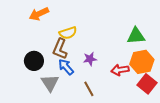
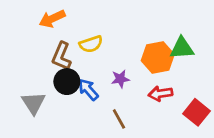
brown L-shape: (60, 49) -> (61, 56), moved
black circle: (34, 61) -> (67, 82), moved
orange hexagon: (142, 62) -> (158, 57), moved
gray triangle: (50, 83) -> (33, 103), moved

